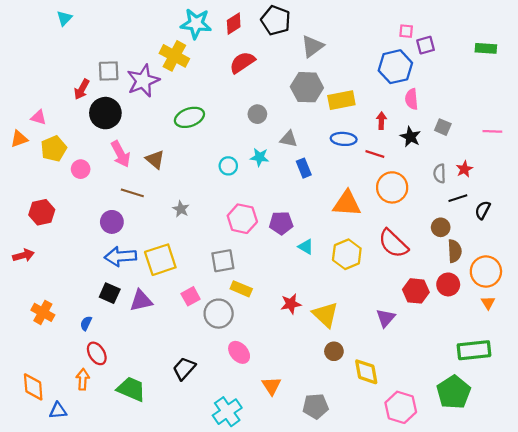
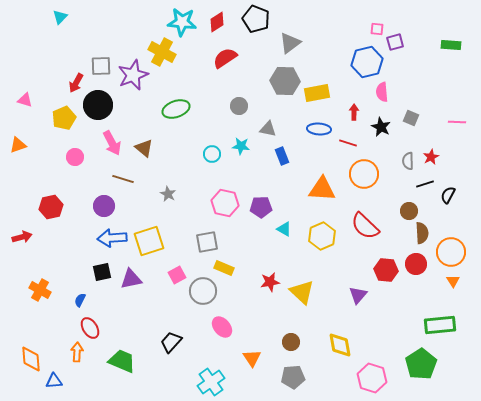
pink triangle: (39, 117) -> (25, 100), moved
orange triangle: (19, 139) -> (18, 145), moved
yellow pentagon: (54, 149) -> (64, 118), moved
red hexagon: (42, 212) -> (51, 207), moved
black square: (110, 293) -> (102, 272), turned -36
brown circle: (334, 351) -> (291, 342), moved

